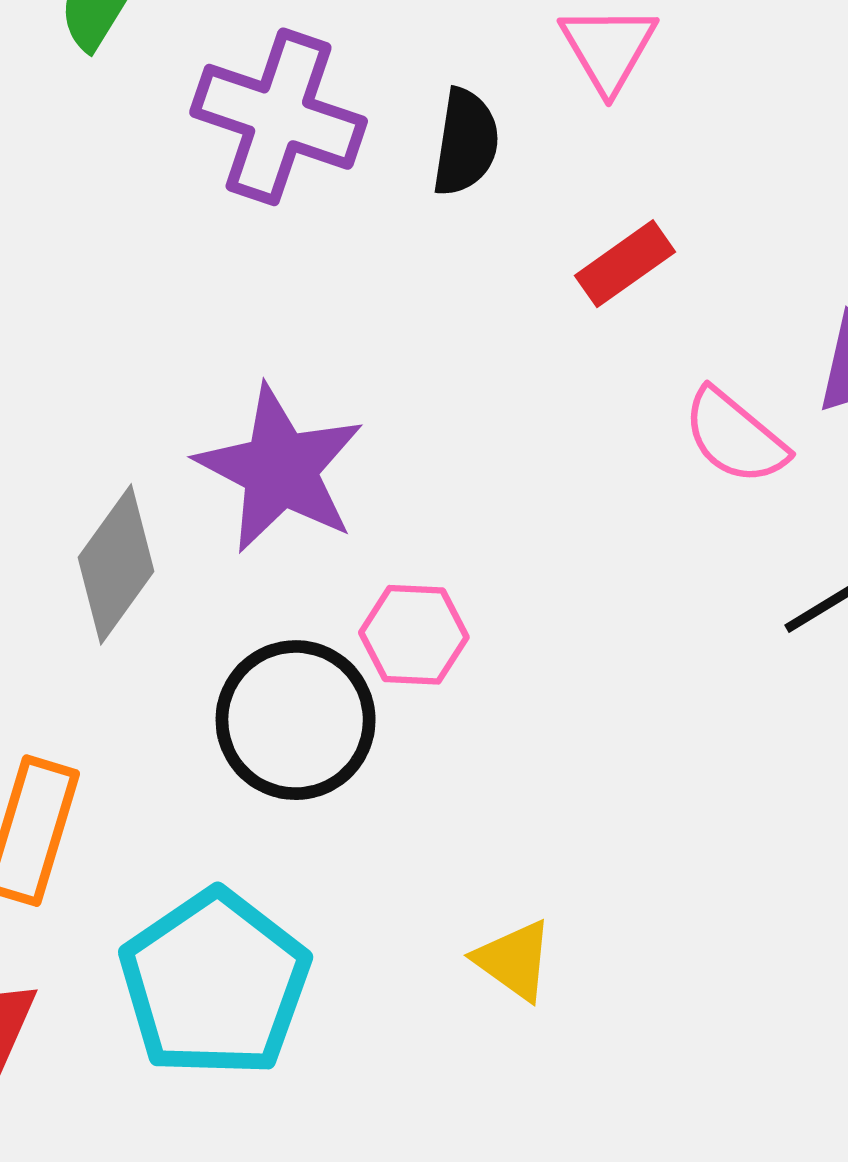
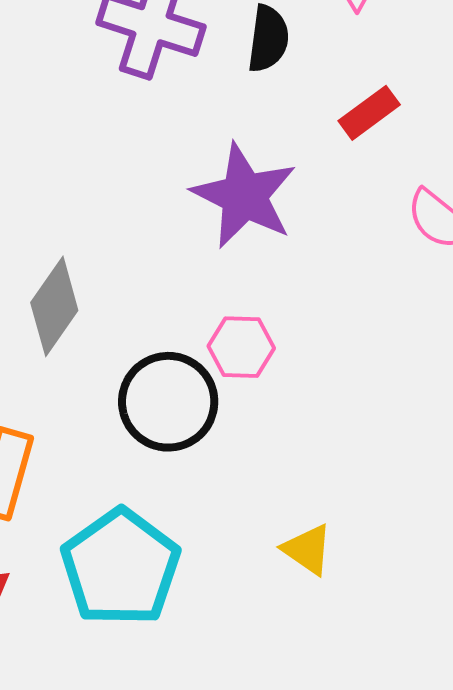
purple star: (280, 469) -> (244, 196), moved

